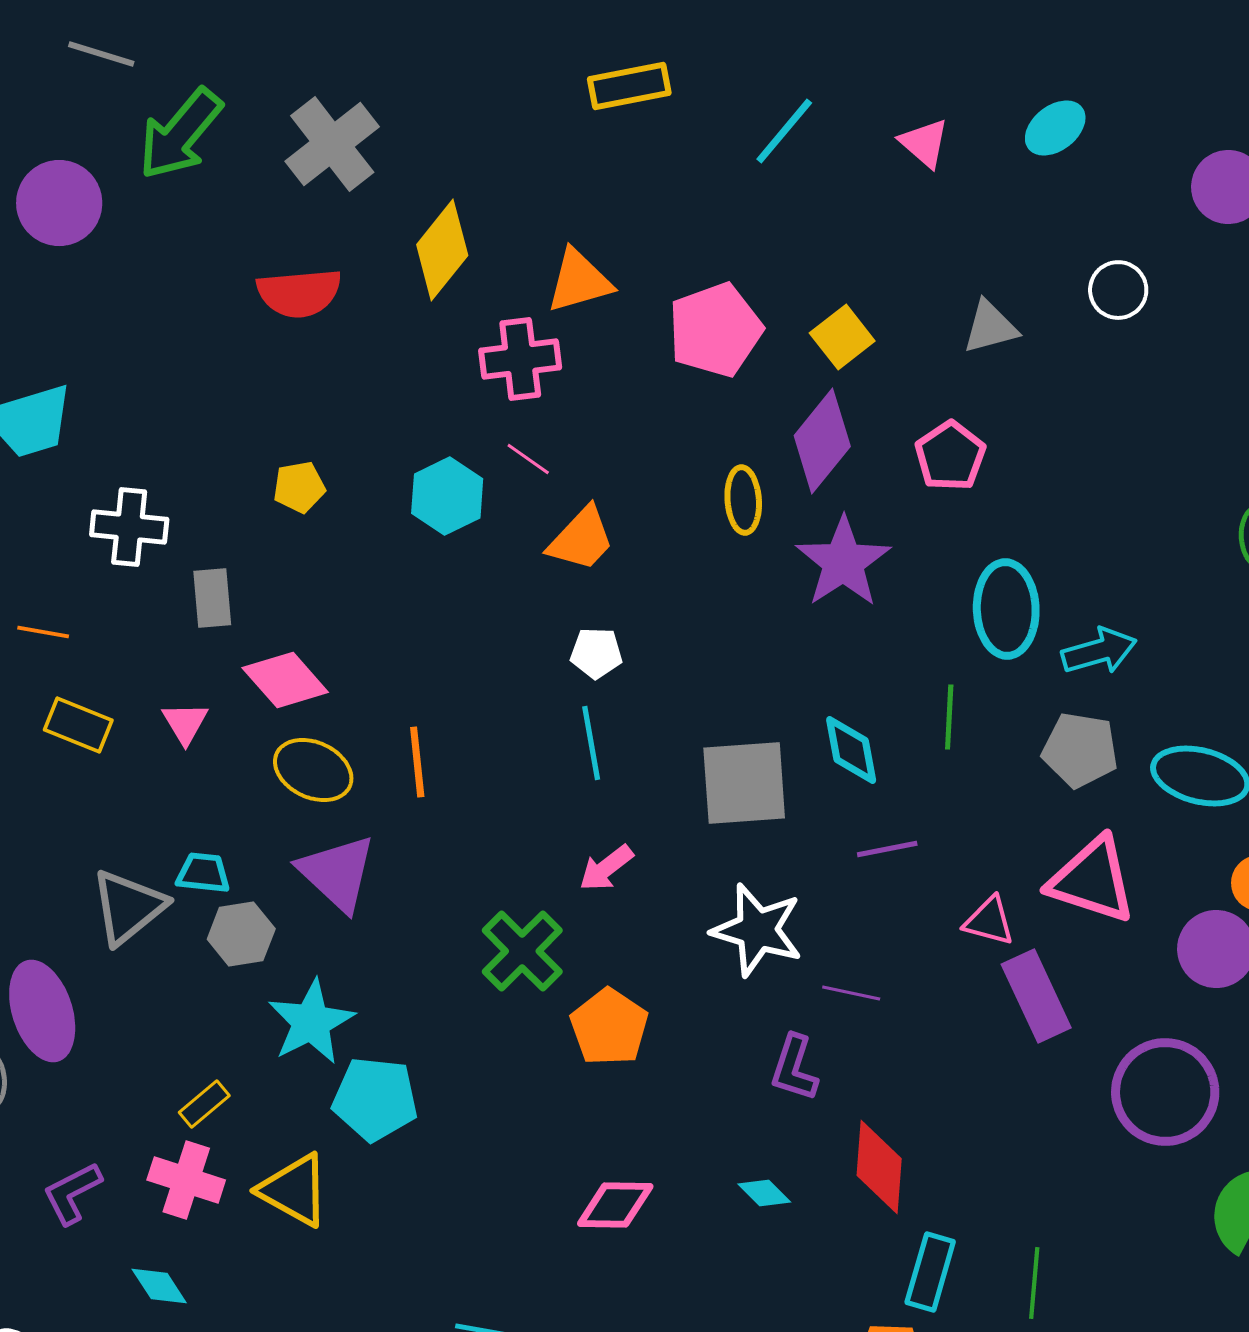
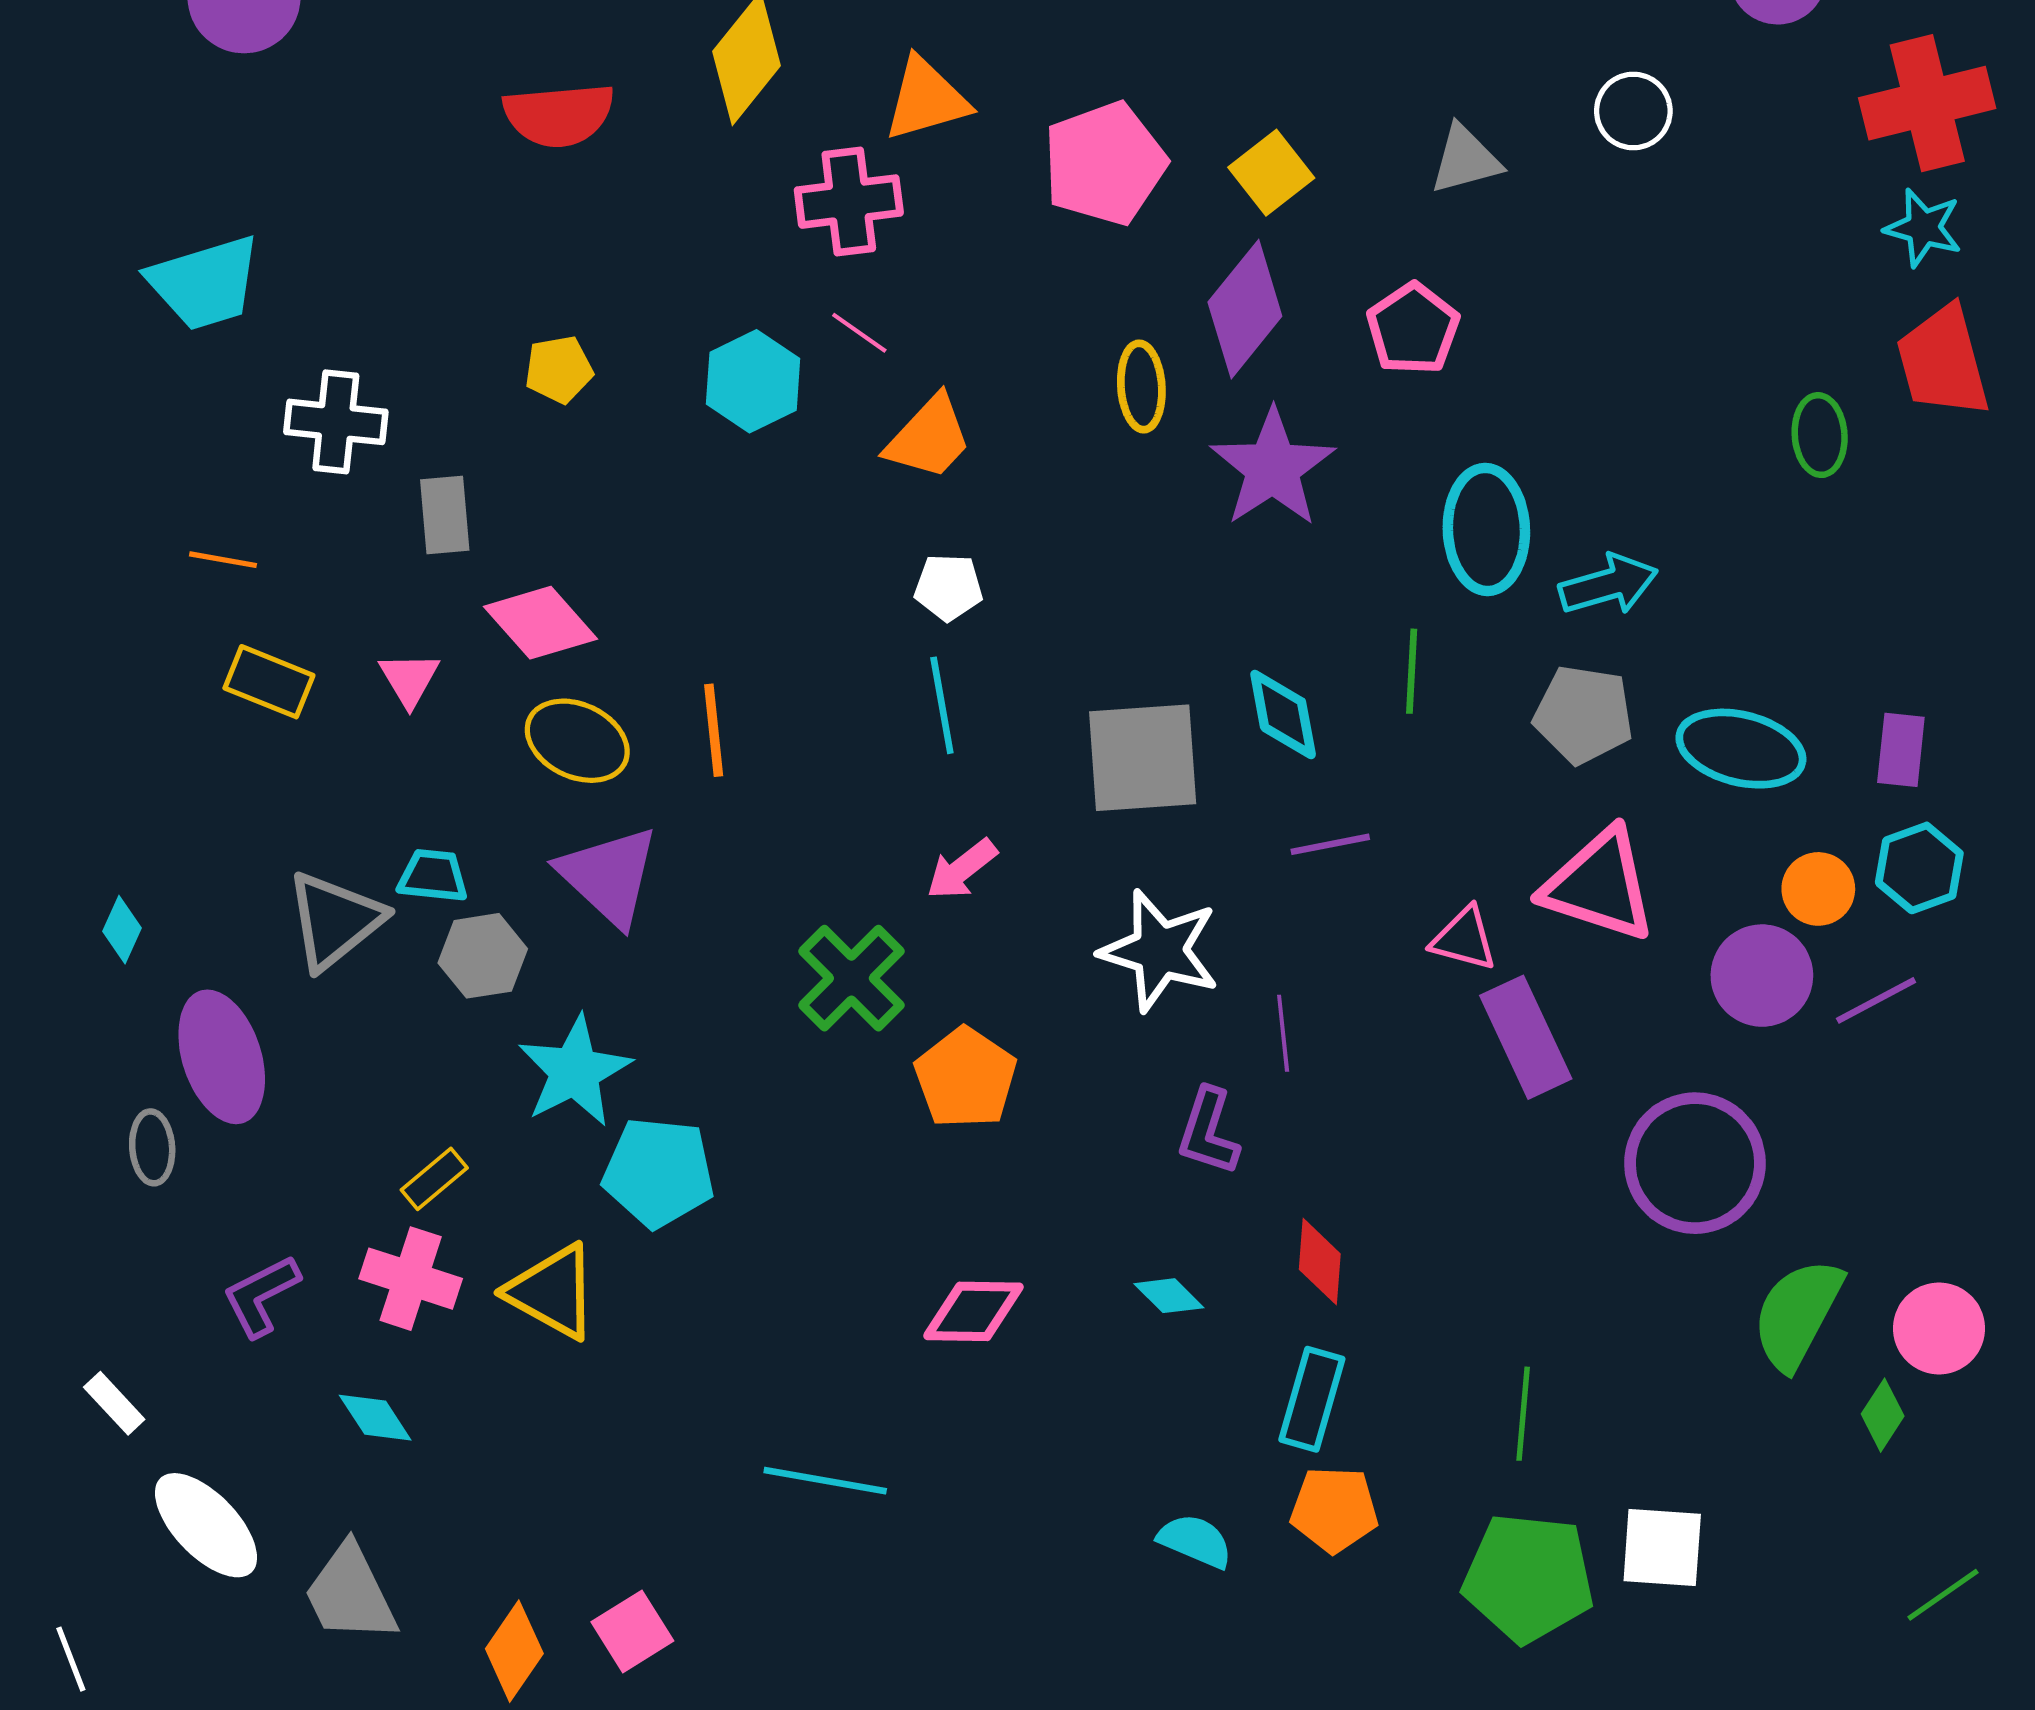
purple line: (851, 993) -> (1283, 1033), turned 72
red diamond: (879, 1167) -> (1320, 1262), size x0.7
cyan rectangle: (930, 1272) -> (1312, 1399), moved

